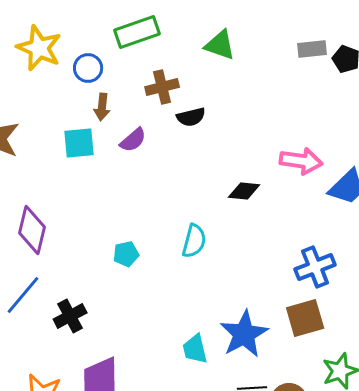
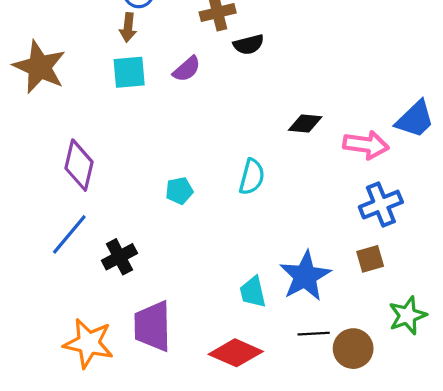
brown arrow: (102, 107) -> (128, 27), moved
pink arrow: (301, 161) -> (366, 145), moved
brown square: (305, 318) -> (370, 259), size x0.7

